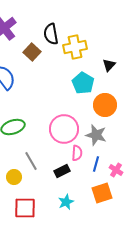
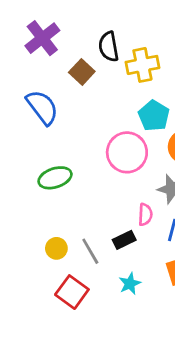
pink circle: (64, 129) -> (127, 152), moved
gray line: (31, 161) -> (90, 251), moved
red square: (25, 208) -> (72, 292), turned 35

